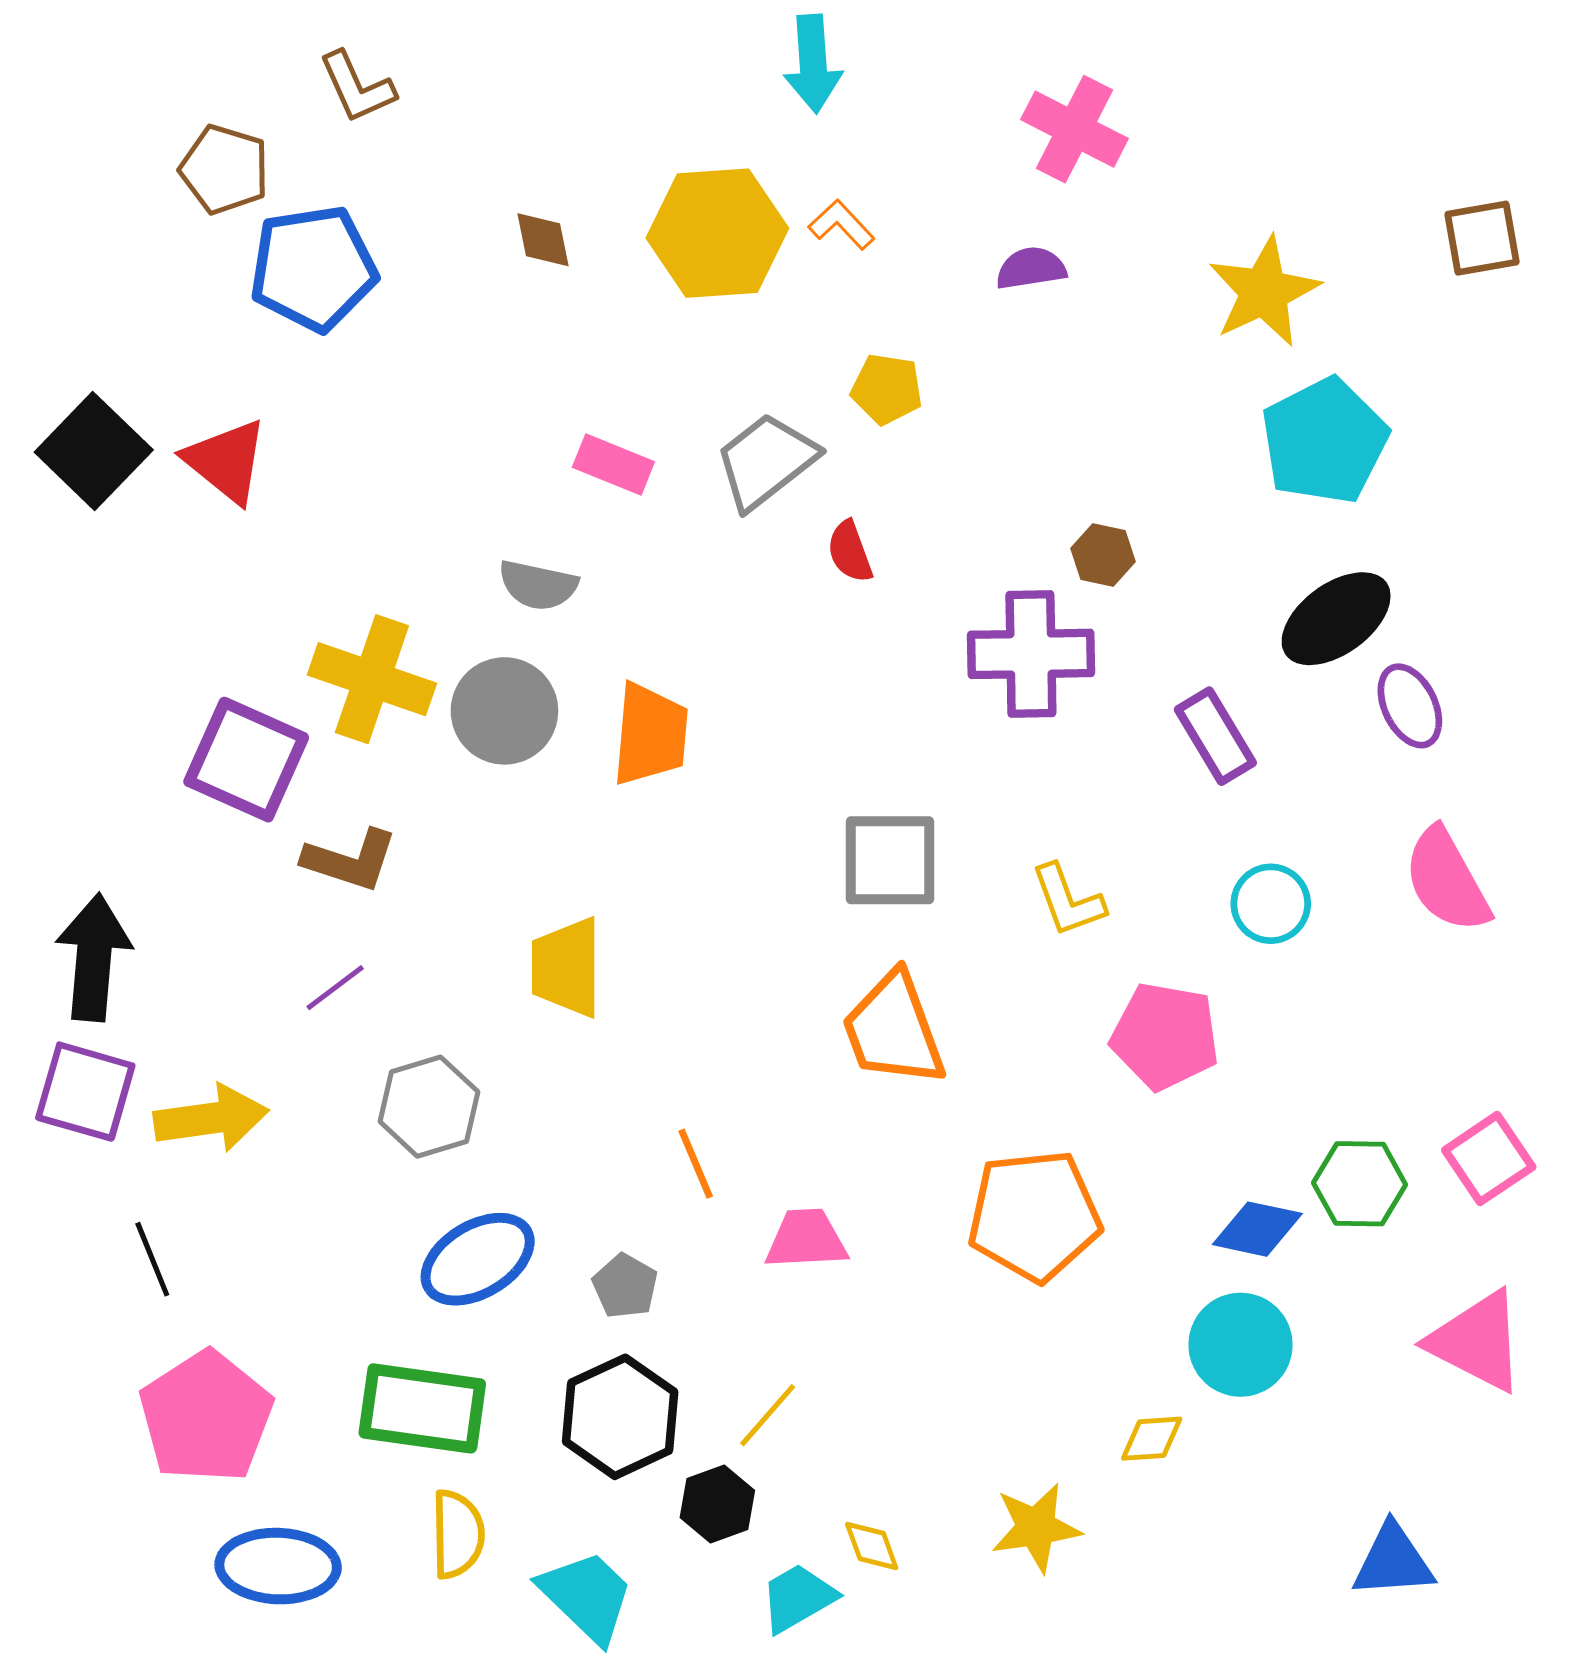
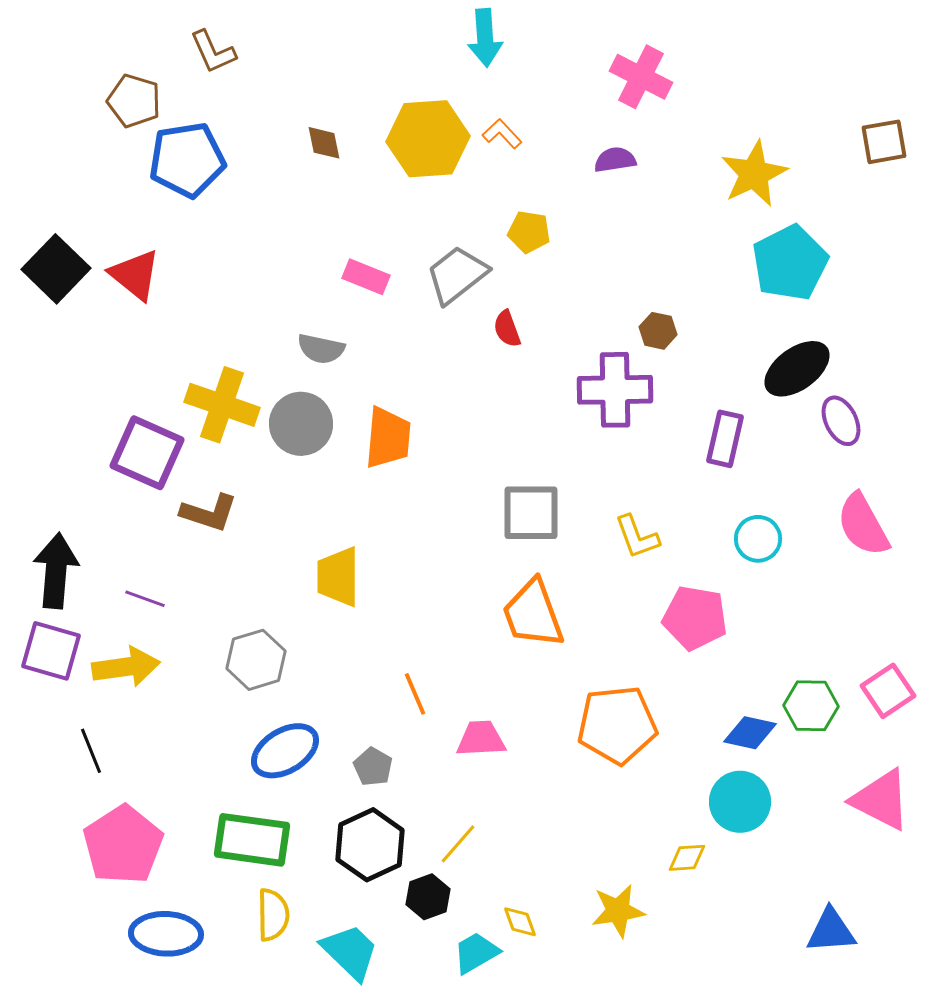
purple rectangle: (1215, 736) -> (725, 439), turned 44
purple line: (335, 988) -> (145, 599), moved, turned 57

